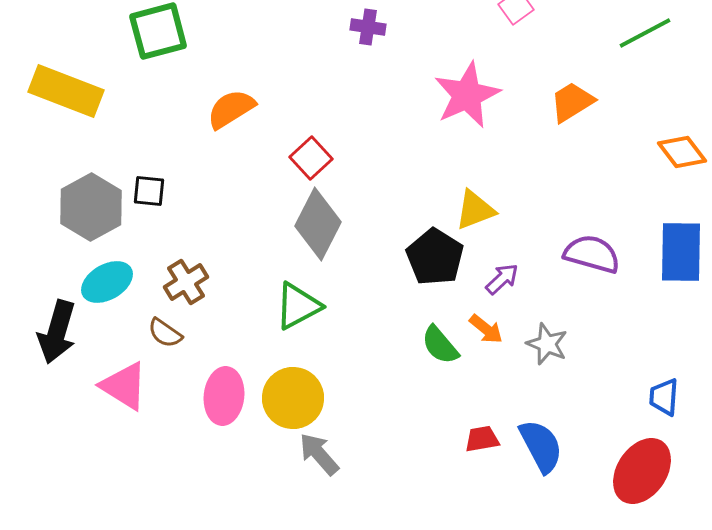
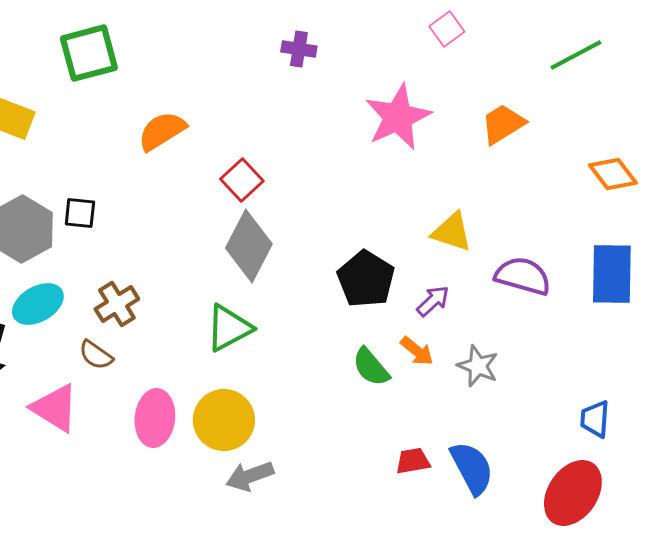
yellow triangle: (475, 210) -> (452, 232), moved, turned 39
gray arrow: (319, 454) -> (250, 476), turned -69

